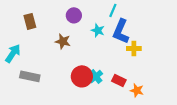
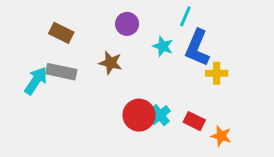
brown rectangle: (30, 21) -> (61, 33), turned -49
gray rectangle: (30, 76) -> (61, 72), moved

